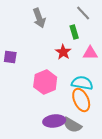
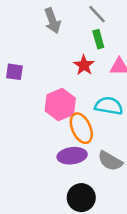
gray line: (83, 13) -> (97, 14), moved
orange ellipse: (81, 100) -> (81, 128), moved
gray semicircle: (72, 125) -> (110, 161), moved

